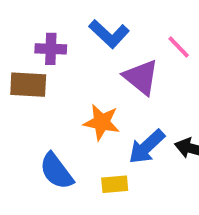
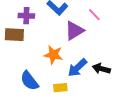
purple triangle: (141, 77) -> (74, 31), turned 50

